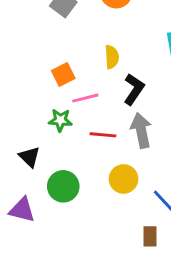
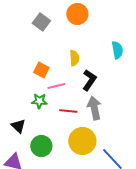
orange square: (63, 75) -> (41, 70), turned -35
yellow circle: (124, 179) -> (82, 141), size x1.4

